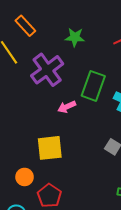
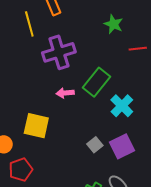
green star: (75, 37) -> (113, 24), moved

